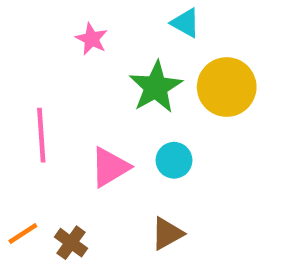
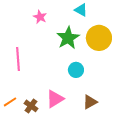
pink triangle: (110, 167) -> (55, 99), moved
brown triangle: (167, 234) -> (90, 102), moved

